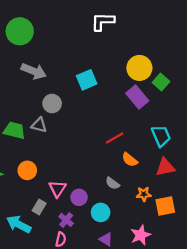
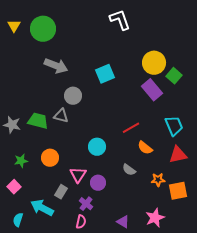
white L-shape: (103, 22) -> (120, 20), turned 70
cyan circle: (101, 212) -> (97, 147), moved

